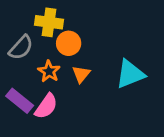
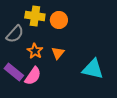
orange circle: (69, 43) -> (59, 20), moved
cyan triangle: (130, 74) -> (93, 69), moved, turned 35

